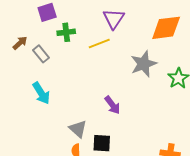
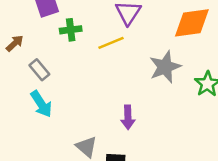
gray rectangle: (41, 54) -> (39, 70), moved
purple arrow: (112, 105) -> (128, 117), turned 36

